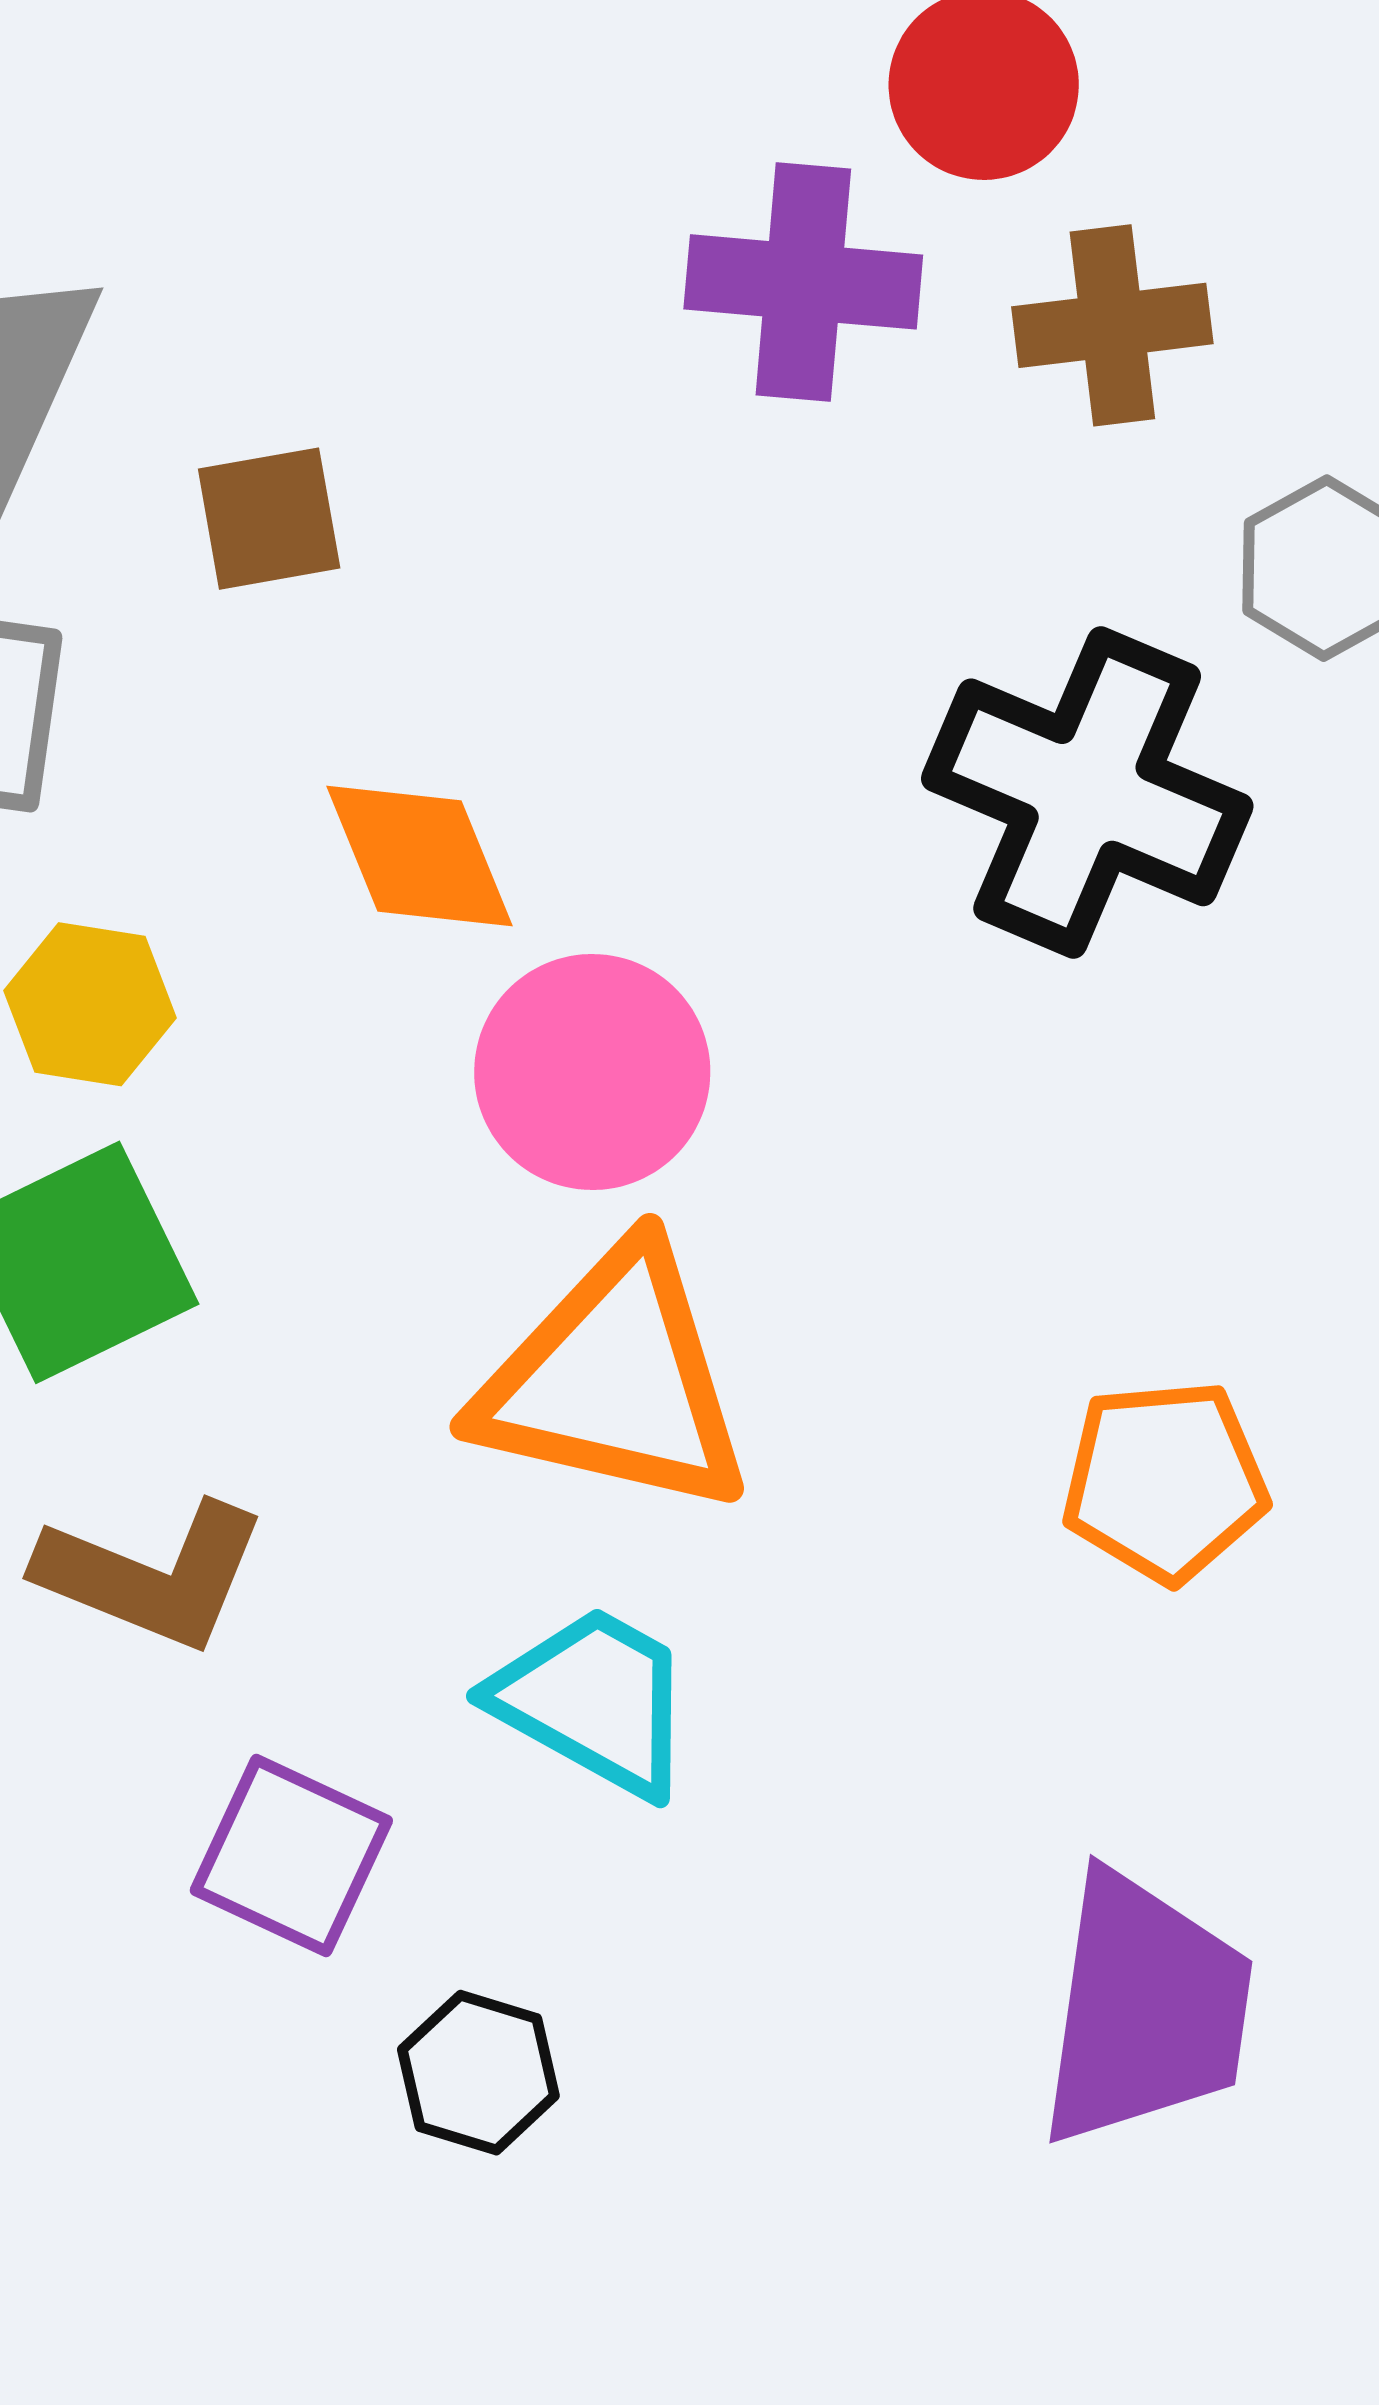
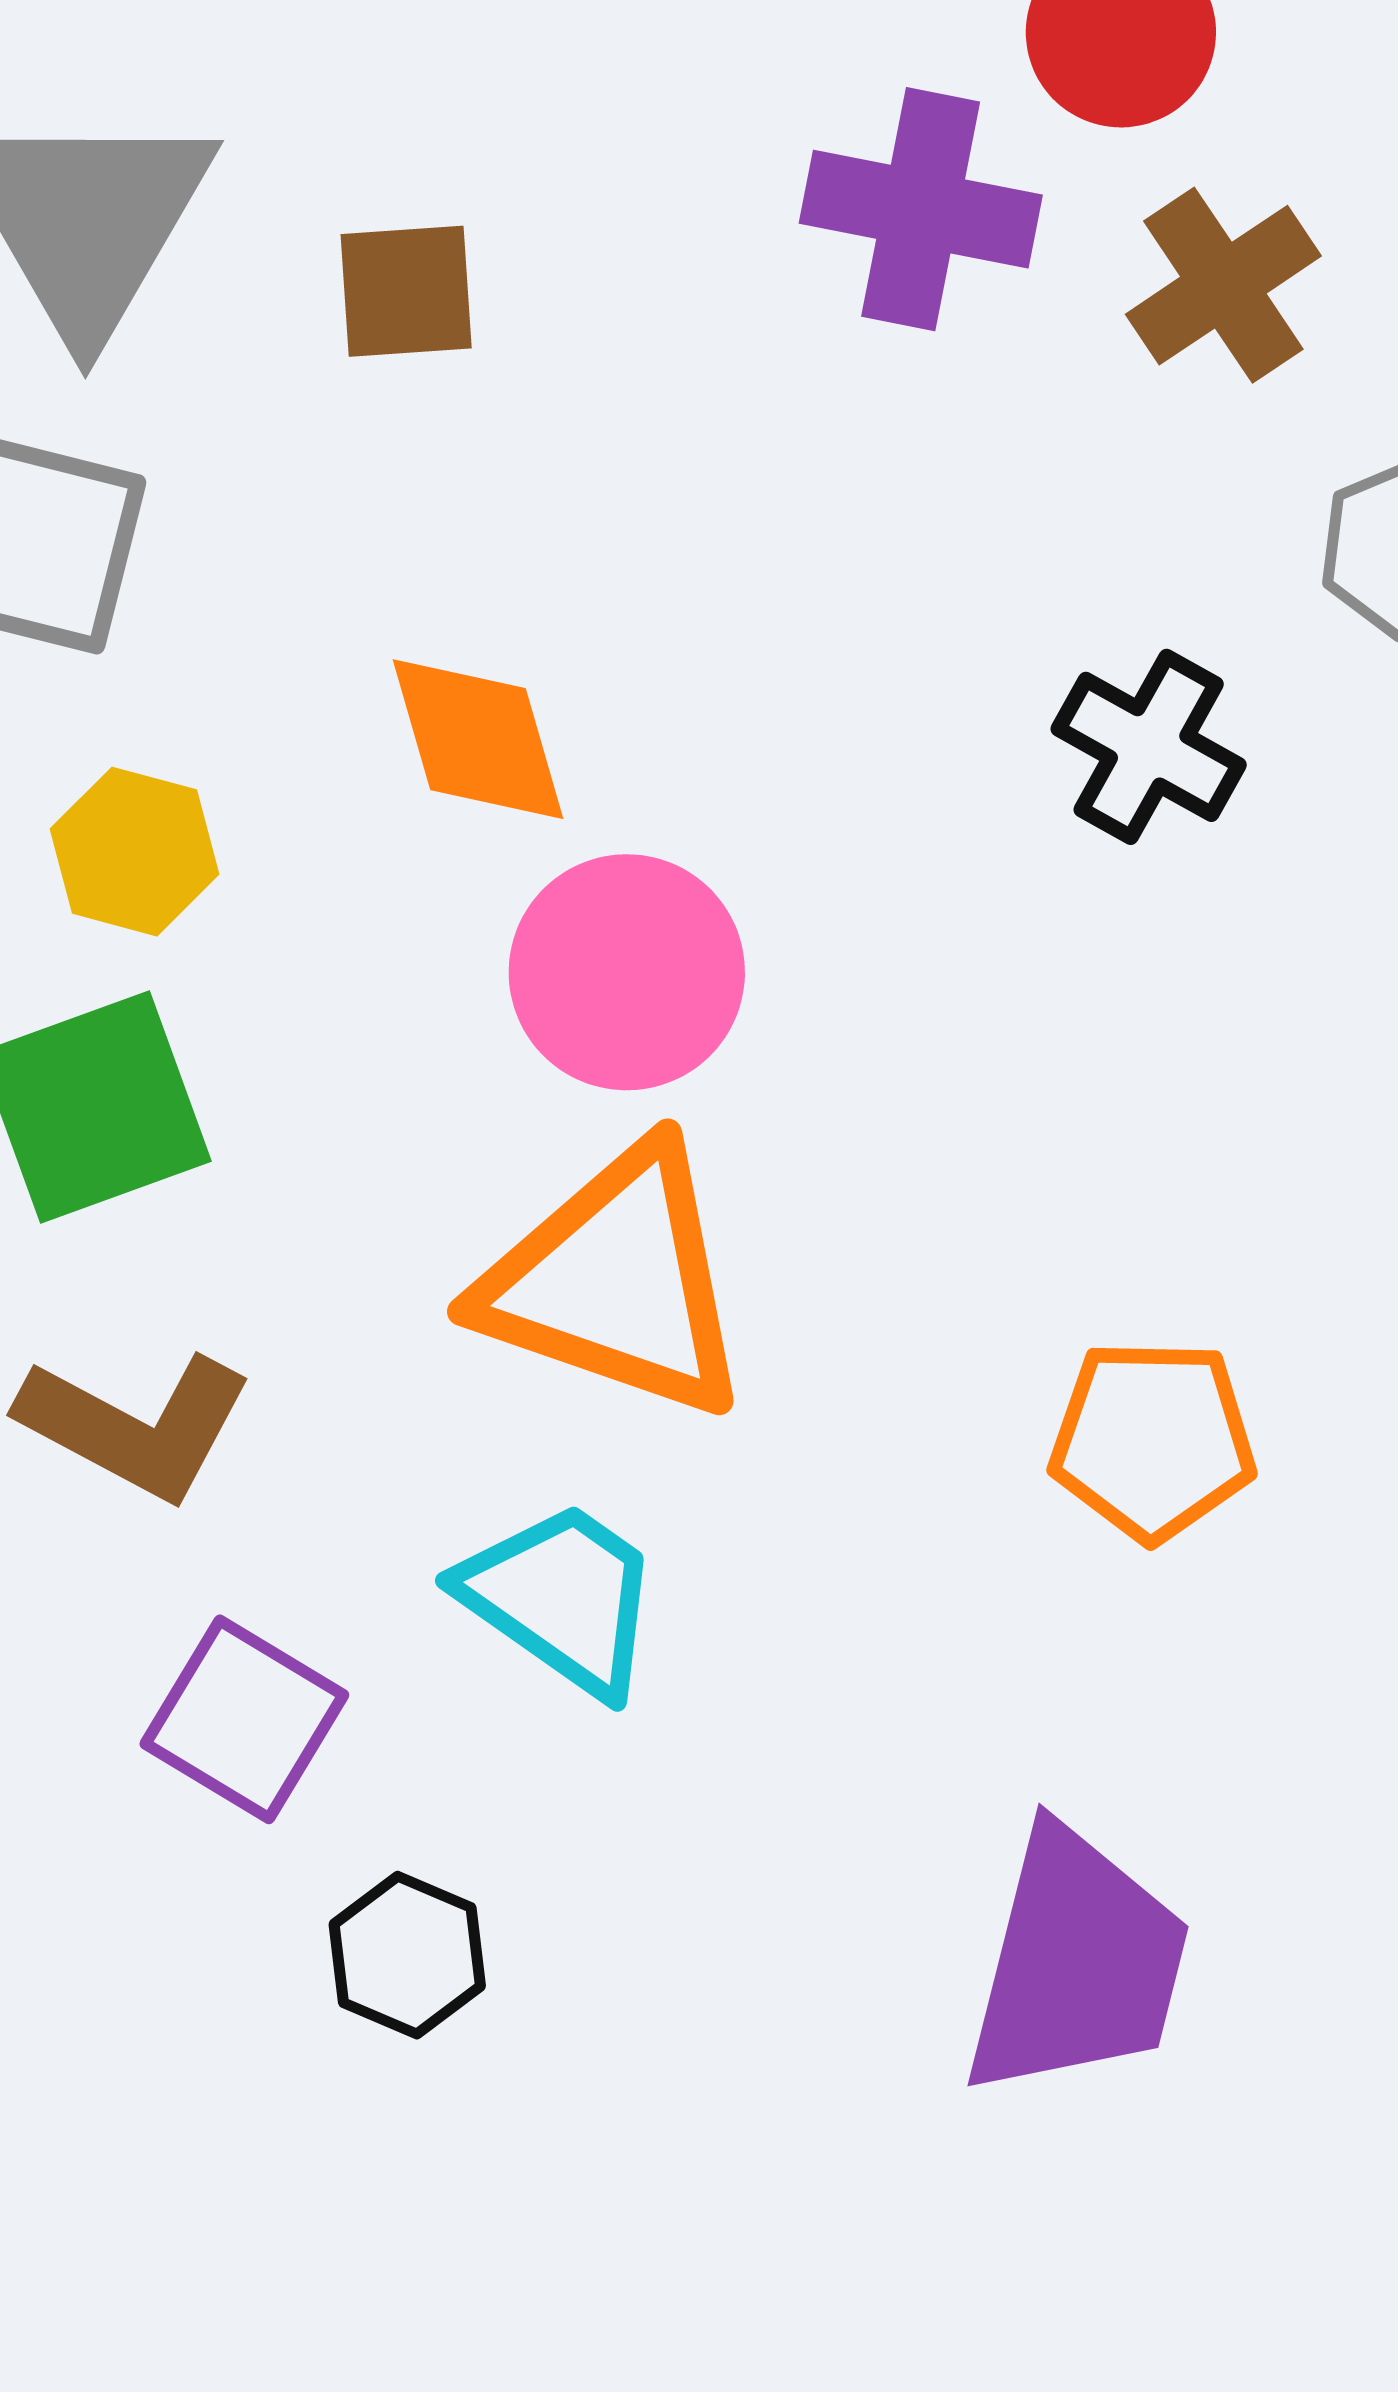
brown cross: (1112, 325) -> (1223, 285), turned -33
brown square: (269, 519) -> (406, 291), moved
black cross: (1087, 792) -> (1149, 747), size x0.6

